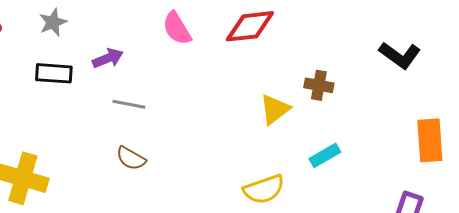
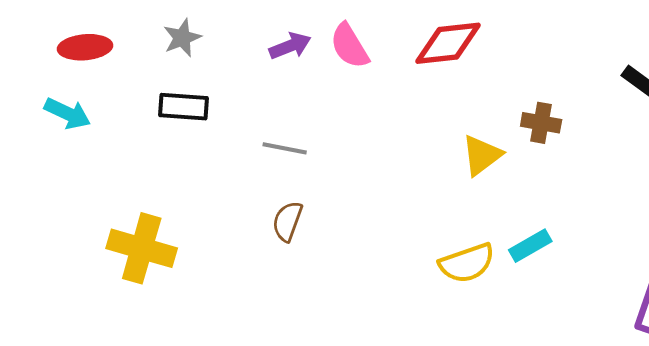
purple arrow: (108, 58) -> (290, 46), moved
cyan rectangle: (325, 155) -> (530, 246), moved
brown semicircle: (131, 158) -> (287, 221), turned 80

